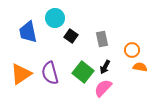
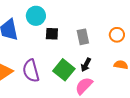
black square: (71, 36) -> (52, 34), turned -32
orange circle: (132, 50) -> (117, 35), moved

